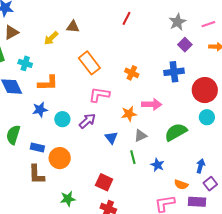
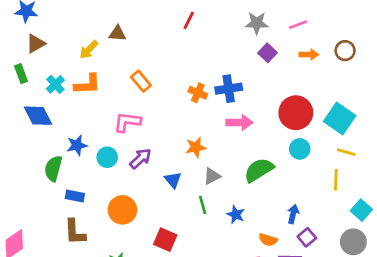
gray star: (177, 22) -> (257, 23), turned 30
cyan cross: (25, 63) -> (55, 84), turned 32
orange rectangle: (89, 63) -> (141, 81), size x0.7
blue cross: (174, 72) -> (229, 89), moved
orange L-shape: (48, 83) -> (87, 84), moved
pink L-shape: (99, 95) -> (127, 122), moved
pink arrow: (152, 104) -> (239, 122), moved
green semicircle: (13, 135) -> (53, 168), moved
orange circle: (60, 158) -> (122, 210), moved

